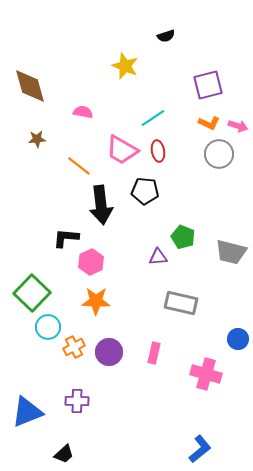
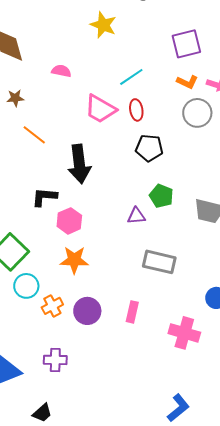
orange line: (79, 166) -> (34, 135), moved
black pentagon: (145, 191) -> (149, 148), moved

